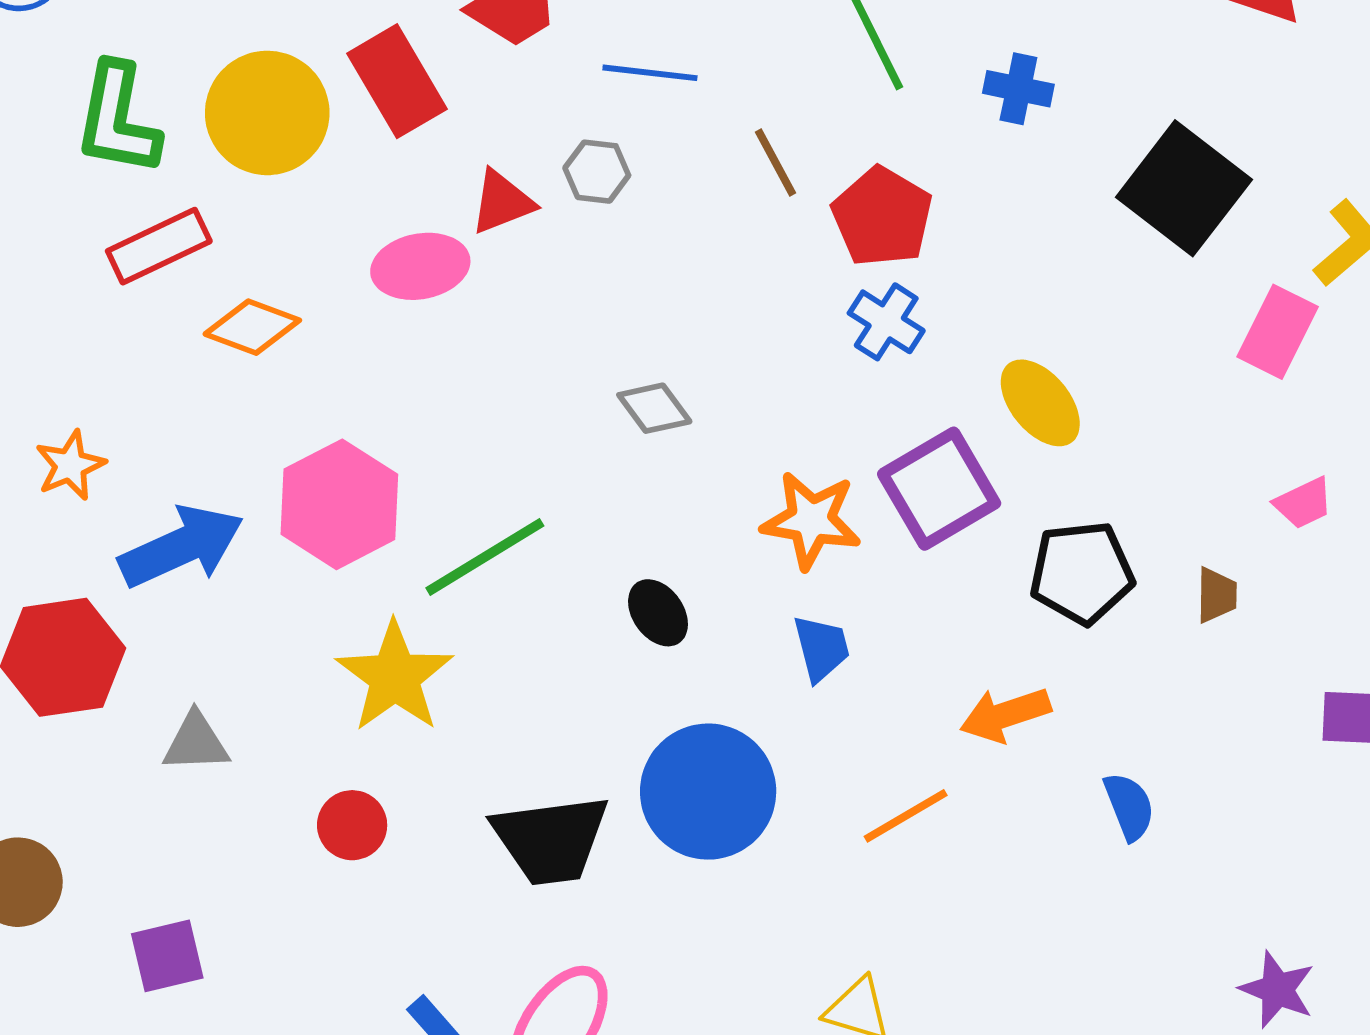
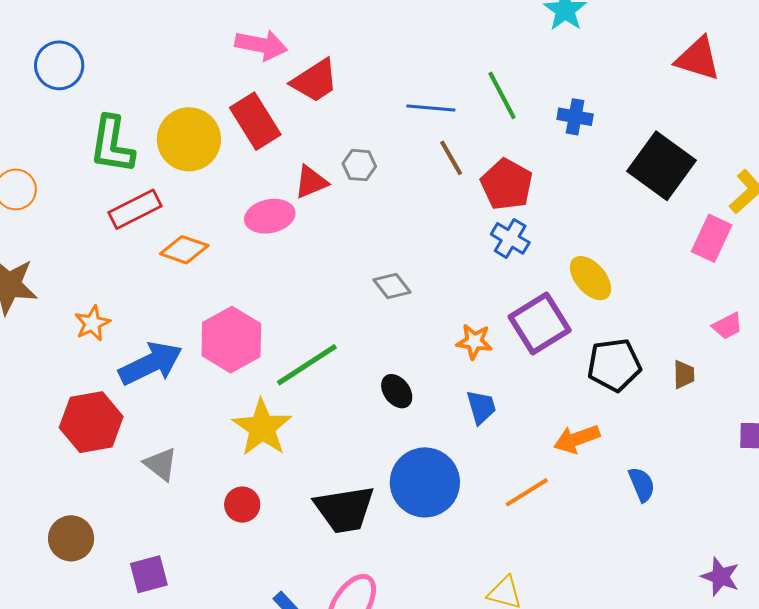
blue line: (650, 73) -> (431, 108), moved
orange star: (811, 520) -> (474, 341), size x0.7
gray triangle: (196, 742) -> (161, 464), turned 42

